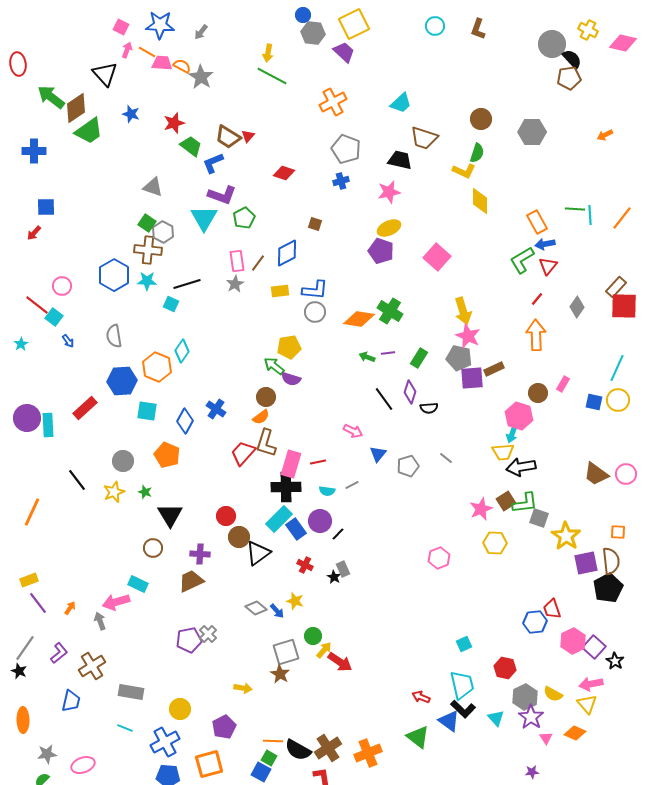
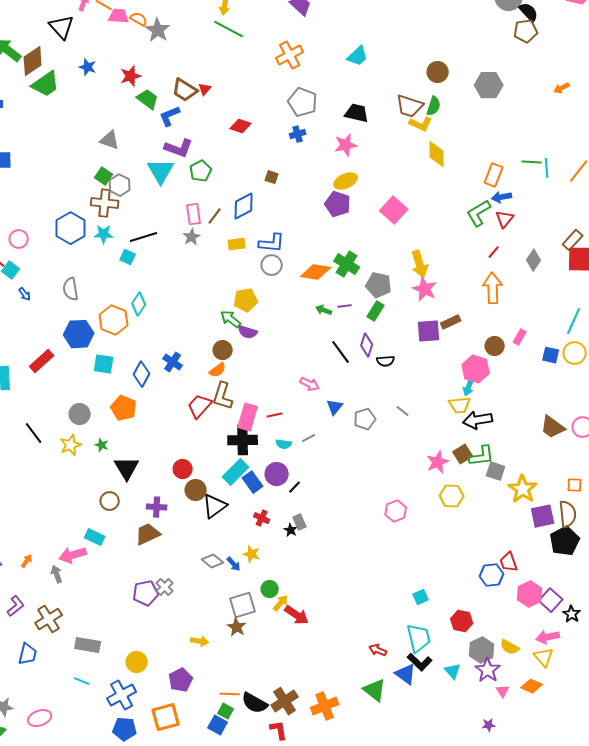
brown trapezoid: (424, 138) -> (410, 106), moved
orange rectangle: (537, 222) -> (494, 175), turned 50
gray pentagon: (459, 358) -> (379, 285), moved

